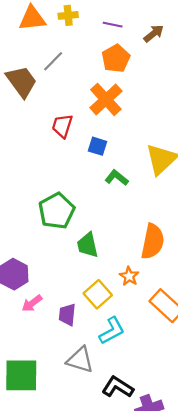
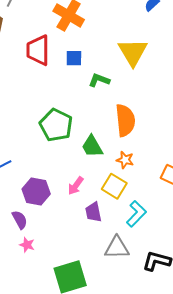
red trapezoid: (62, 126) -> (38, 50), size x1.4
orange semicircle: (153, 241) -> (125, 120), moved
orange star: (129, 276) -> (125, 160), moved
pink arrow: (32, 303) -> (76, 186), moved

